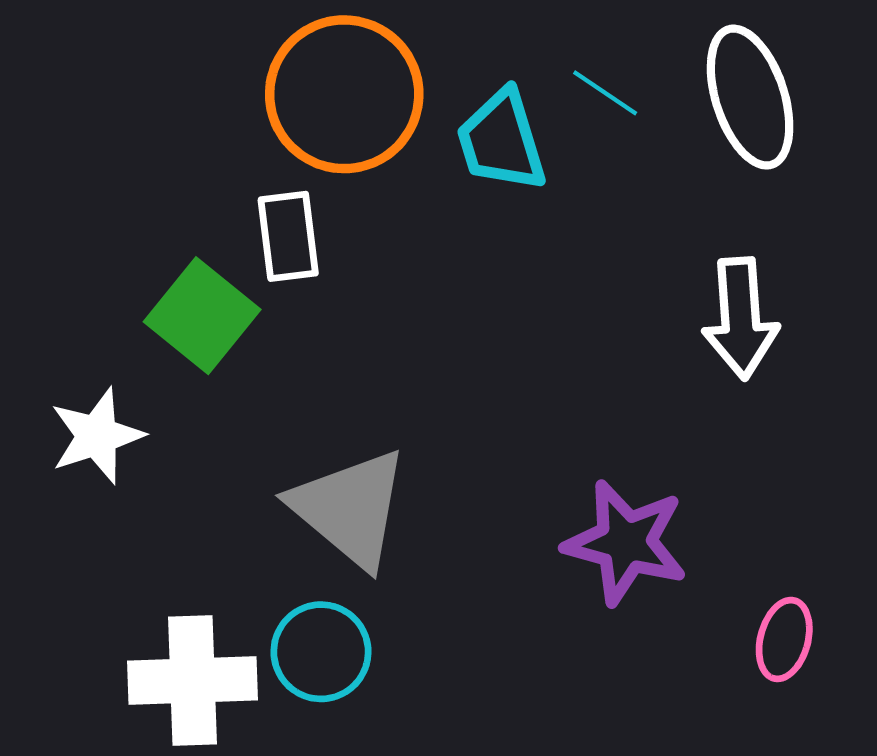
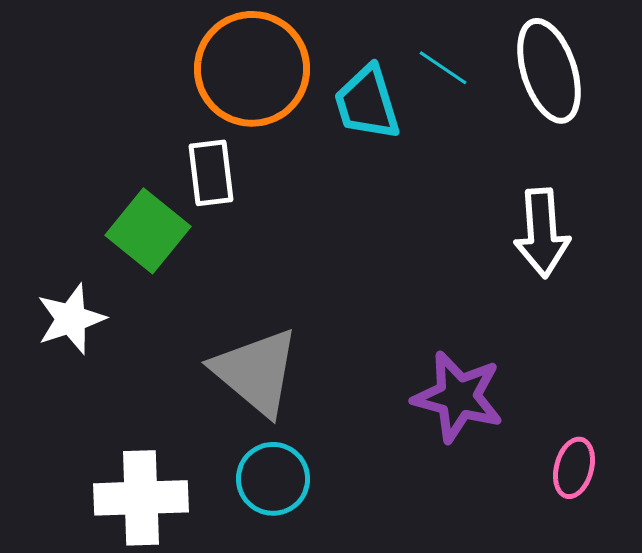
cyan circle: (321, 652) -> (273, 479), moved

